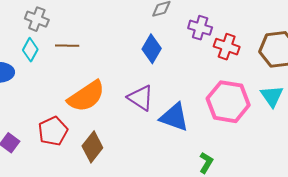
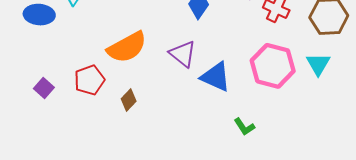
brown diamond: (92, 147) -> (129, 100), size x0.7
green L-shape: (206, 163) -> (244, 127), turned 110

